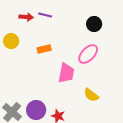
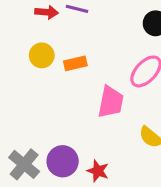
yellow circle: (11, 41) -> (42, 55), moved

